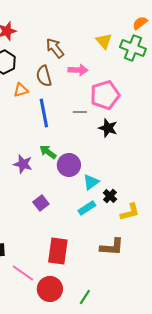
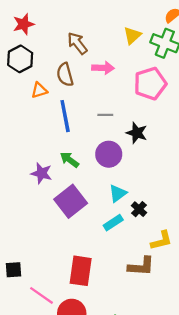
yellow triangle: (104, 41) -> (132, 35), turned 30
pink pentagon: (105, 95) -> (150, 84), moved
purple circle: (69, 165) -> (109, 154), moved
purple square: (41, 203) -> (71, 201), moved, size x1.8
yellow L-shape: (130, 212) -> (161, 241), moved

